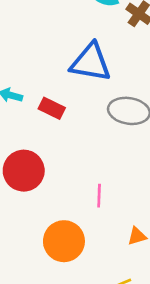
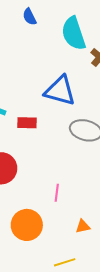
red rectangle: (52, 108) -> (27, 123), turned -30

